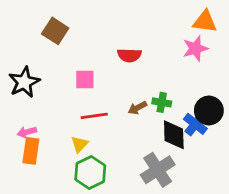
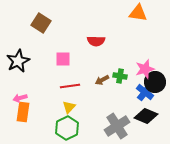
orange triangle: (205, 22) -> (138, 13), moved
pink star: (195, 48) -> (145, 69), moved
black diamond: (174, 135) -> (146, 116), moved, turned -65
yellow triangle: (79, 144) -> (69, 107), moved

